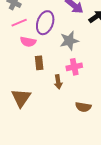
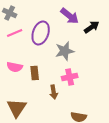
pink semicircle: (28, 42) -> (15, 67), moved

